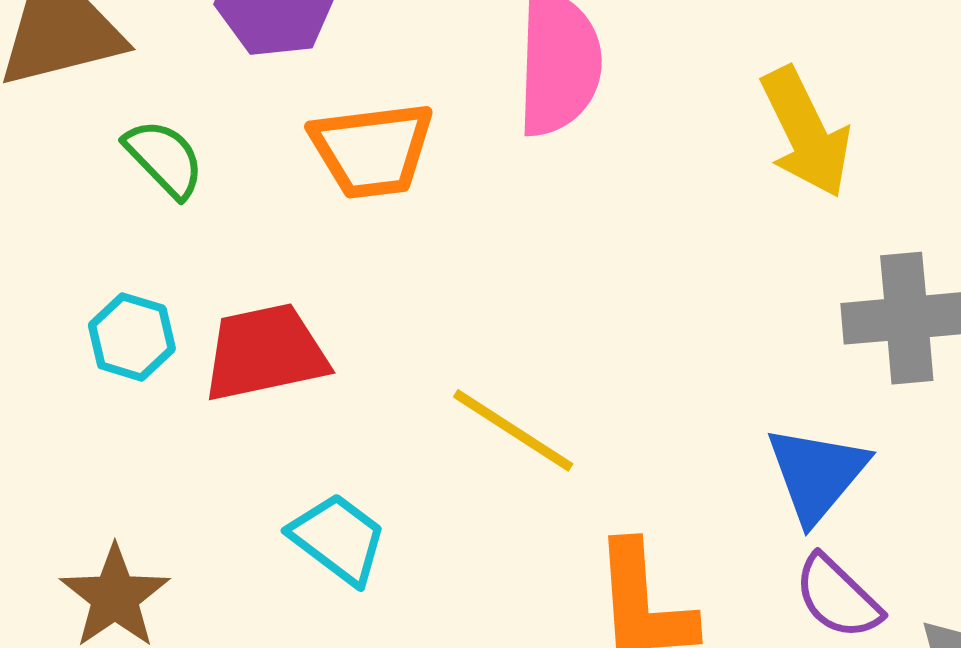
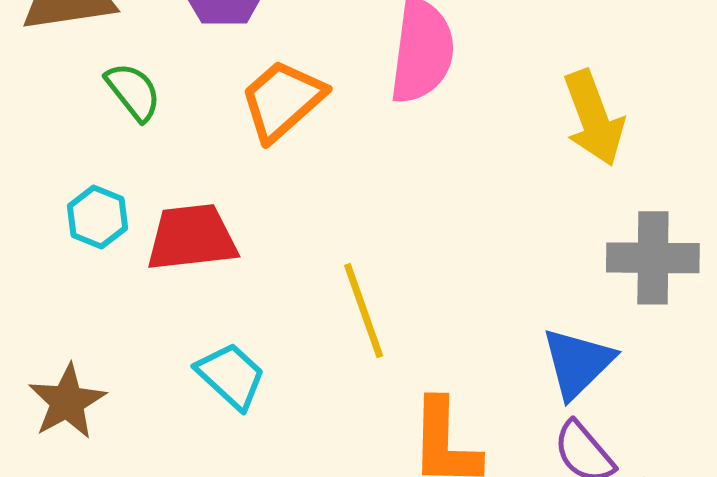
orange trapezoid: (372, 150) -> (282, 100), turned 140
yellow line: (513, 430) -> (364, 311), turned 32

